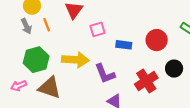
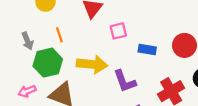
orange line: (47, 25) -> (59, 35), moved
gray arrow: (26, 26) -> (27, 41), moved

